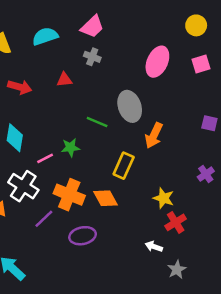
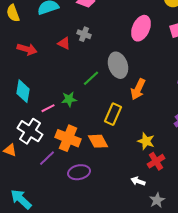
gray cross: (92, 57) -> (84, 34), moved
red triangle: (64, 80) -> (64, 43), turned 32
green line: (97, 122) -> (91, 78), turned -66

